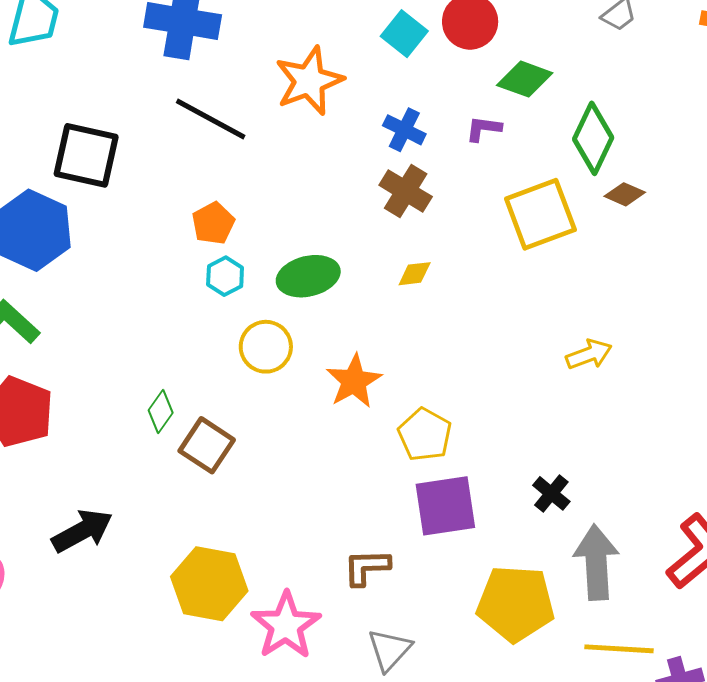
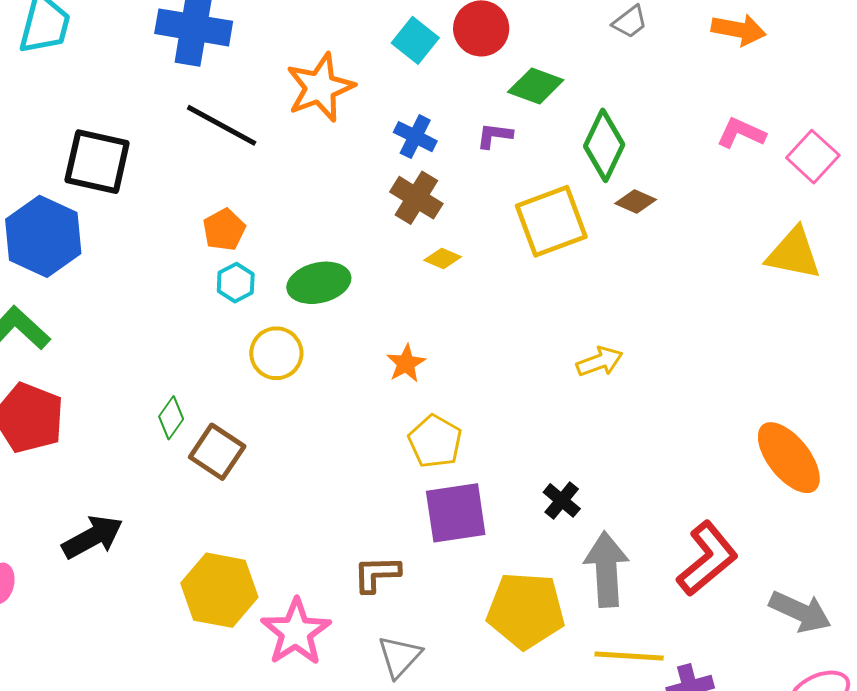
yellow diamond: (415, 274) -> (443, 258), moved, turned 30
orange star: (354, 381) -> (406, 363), moved, size x0.7

